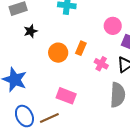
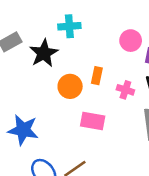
black star: (31, 31) -> (44, 53), moved, size x1.6
pink rectangle: (66, 96) -> (93, 121), moved

